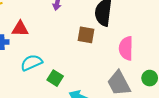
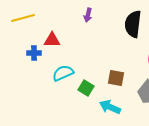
brown square: (86, 35) -> (116, 78), moved

